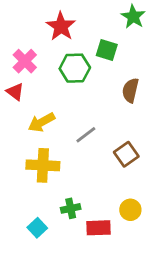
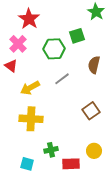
red star: (61, 26) -> (29, 19), moved
green square: (107, 50) -> (77, 36), turned -35
gray line: (86, 135) -> (62, 79), moved
cyan square: (37, 228) -> (27, 164), turned -32

